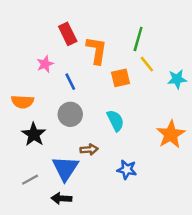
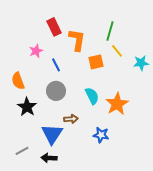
orange semicircle: (23, 102) -> (18, 81), turned 66
orange star: (171, 134) -> (117, 104), moved
gray line: (30, 180) -> (22, 151), moved

